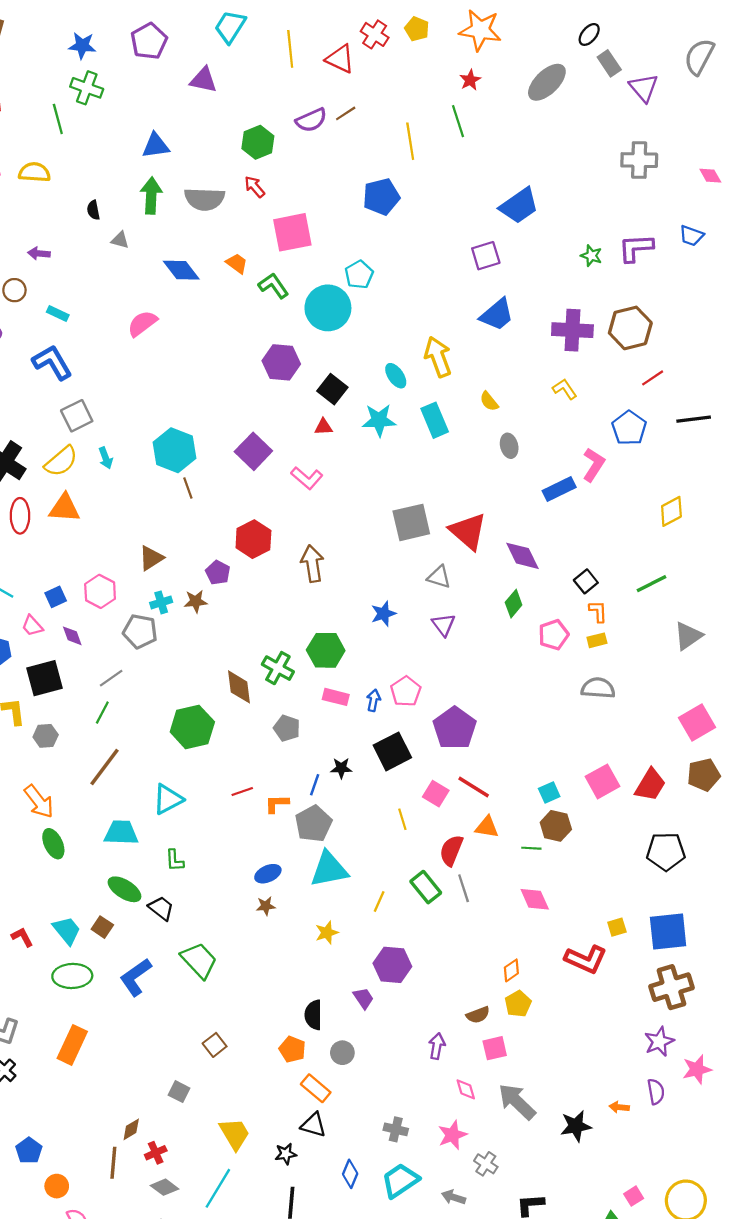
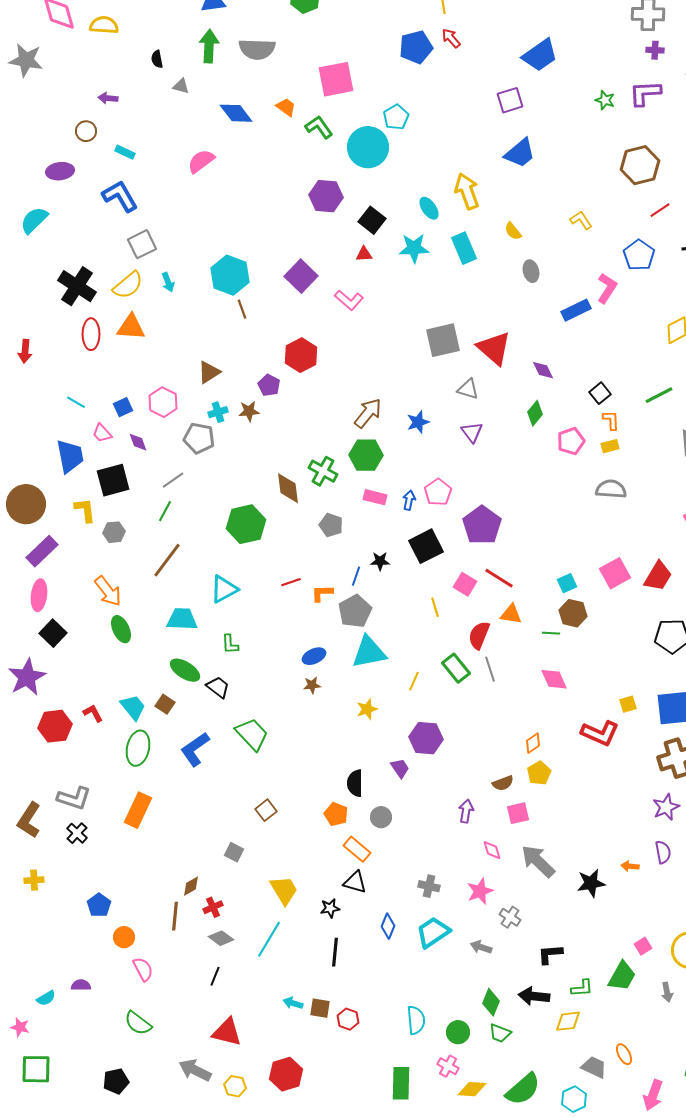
red arrow: (255, 187) -> (451, 38), moved
purple cross: (572, 330) -> (655, 50), moved, size x0.5
purple diamond: (522, 556) -> (543, 370), size x0.7
brown arrow: (312, 564) -> (368, 413), moved, turned 48
green ellipse: (72, 976) -> (138, 748), turned -76

